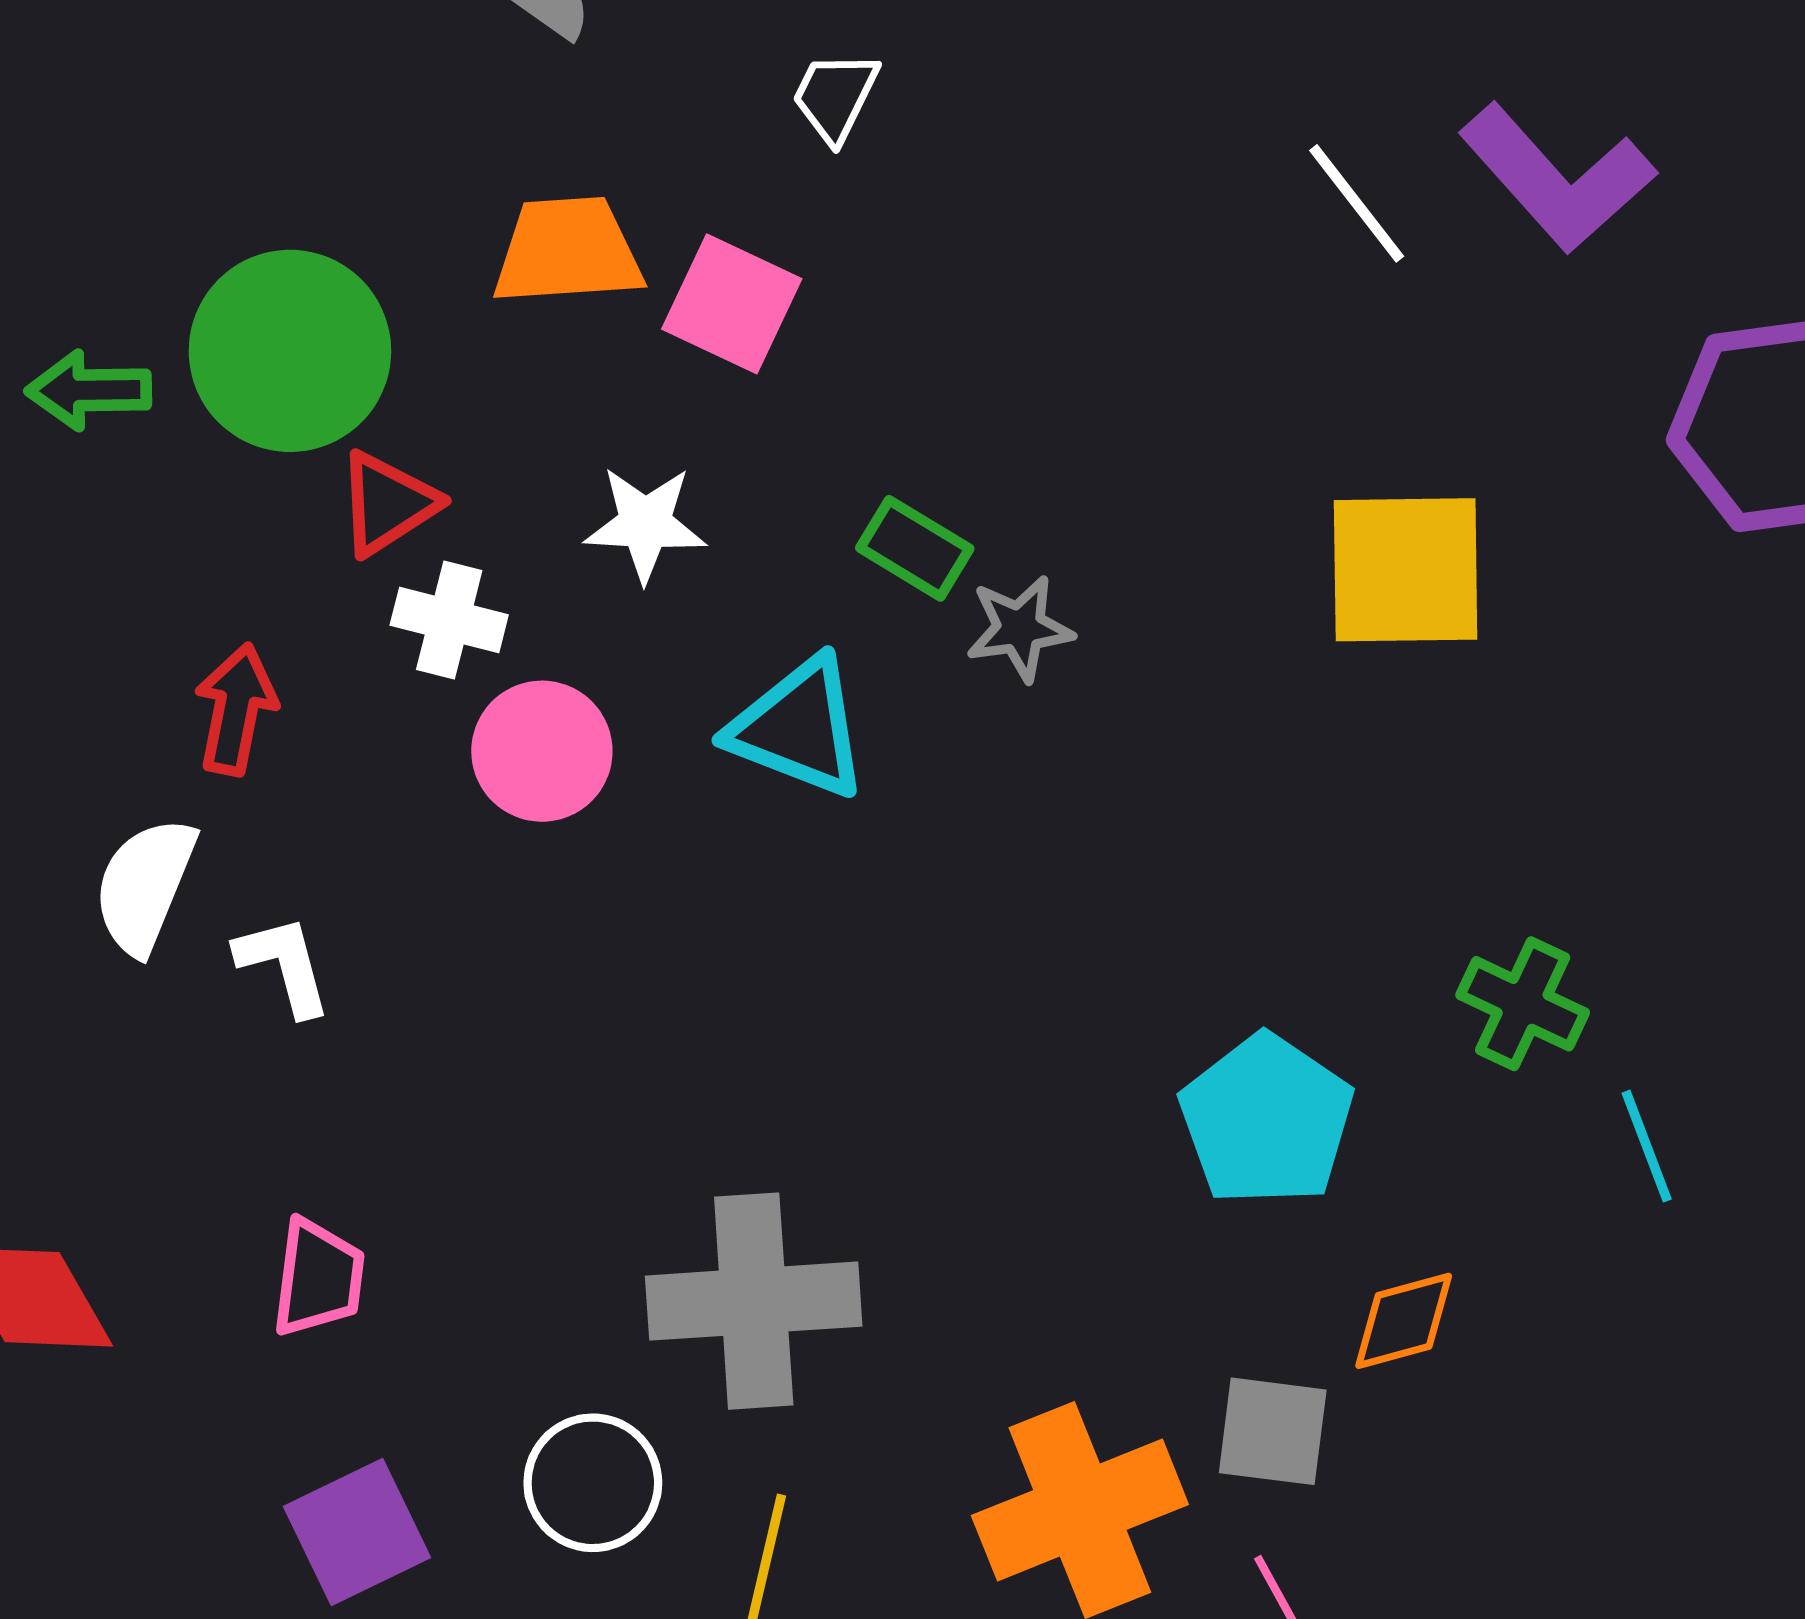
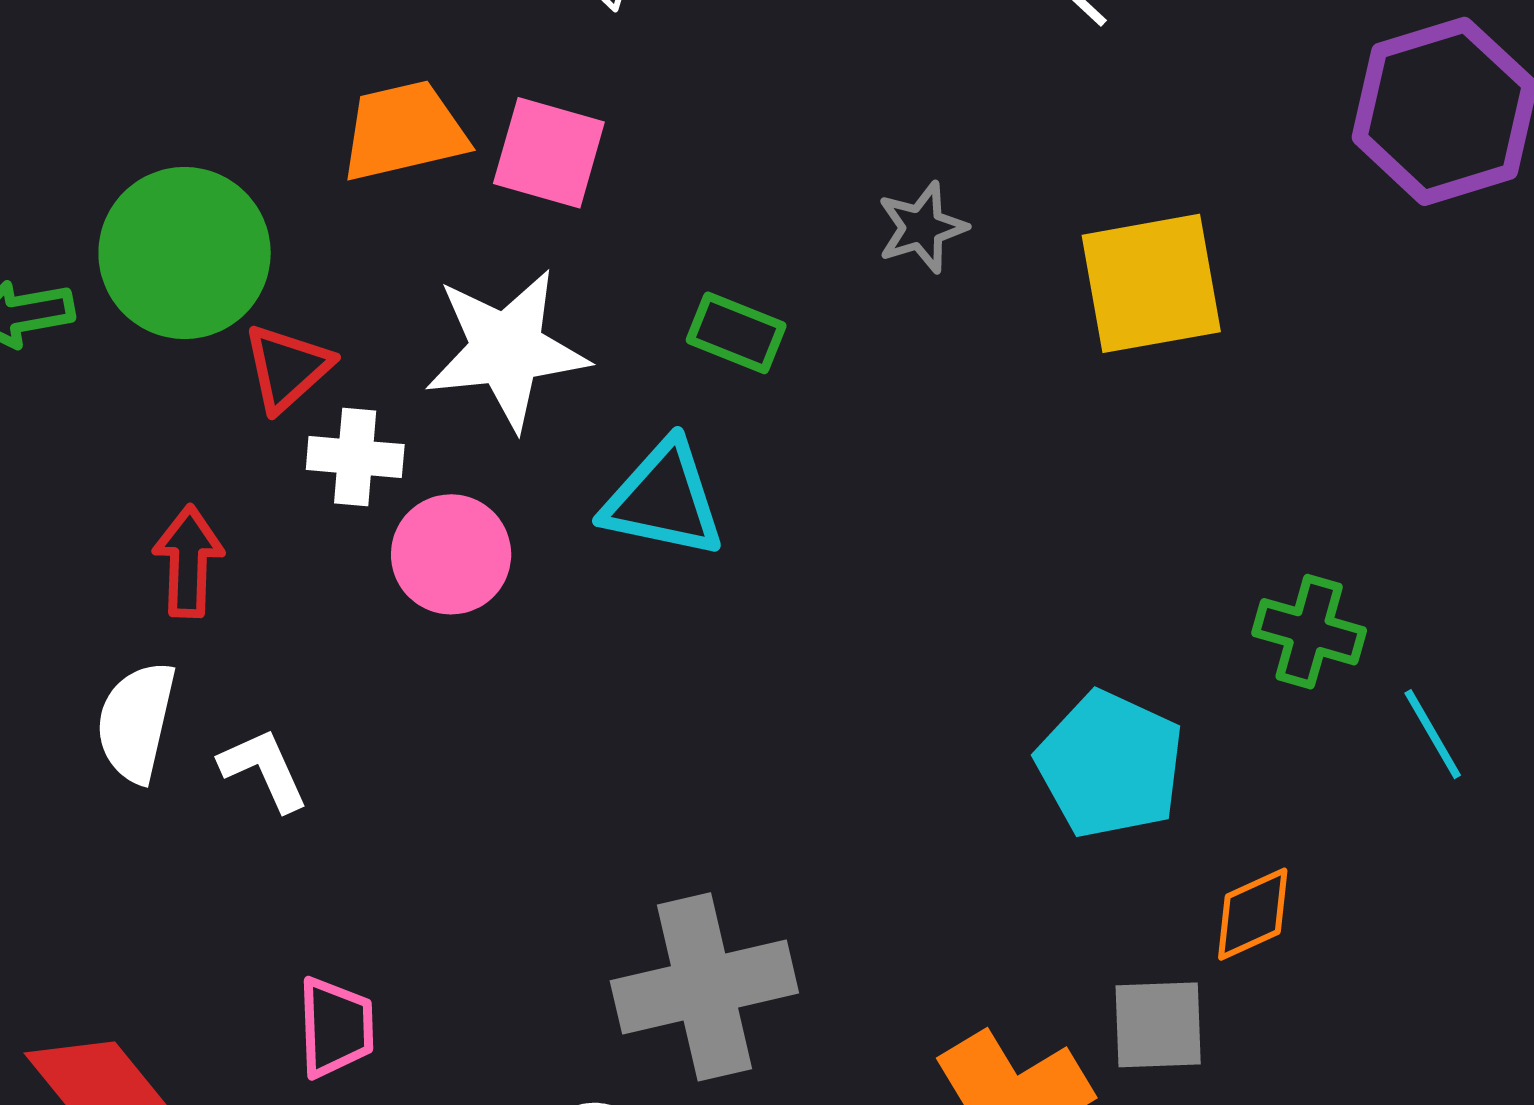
white star: (645, 524) -> (507, 349), size x1.6
gray star: (1020, 628) -> (922, 228), moved

